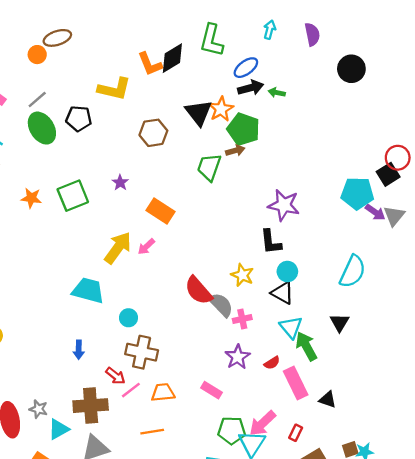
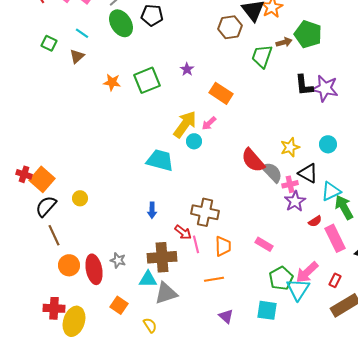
green pentagon: (244, 129) -> (308, 34), moved
brown hexagon: (153, 133) -> (230, 27), moved
black L-shape: (271, 242) -> (304, 85), moved
yellow star: (242, 275) -> (290, 147), turned 30
black triangle: (283, 293) -> (308, 173), moved
cyan circle: (128, 318) -> (194, 141), moved
cyan triangle: (291, 327) -> (331, 191), turned 45
purple star: (238, 357) -> (295, 201), moved
pink line: (131, 390) -> (196, 244), turned -66
orange trapezoid: (163, 392) -> (223, 246), turned 95
cyan triangle: (59, 429) -> (148, 279), moved, turned 30
green pentagon: (232, 430) -> (281, 278), turned -30

